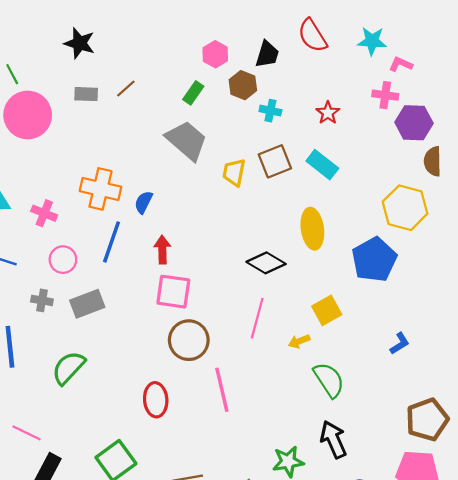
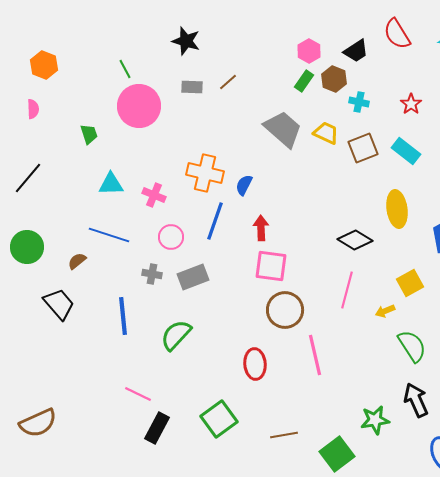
black trapezoid: (267, 54) -> (356, 51), turned 40
green rectangle: (193, 93) -> (304, 81), moved
yellow trapezoid: (234, 172) -> (326, 133), moved, turned 104

